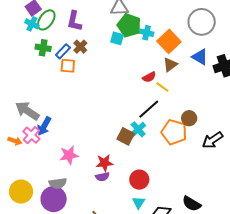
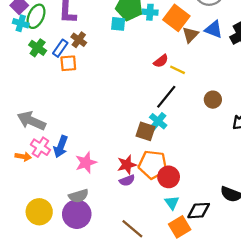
green cross: (43, 48) -> (38, 48), turned 35
brown triangle: (170, 65) -> (190, 35), moved
blue arrow: (44, 126) -> (61, 147), moved
orange pentagon: (174, 132) -> (153, 165), moved

